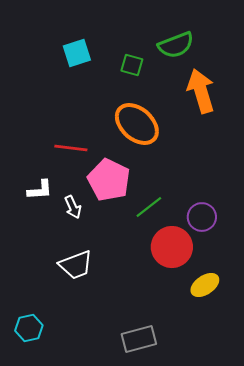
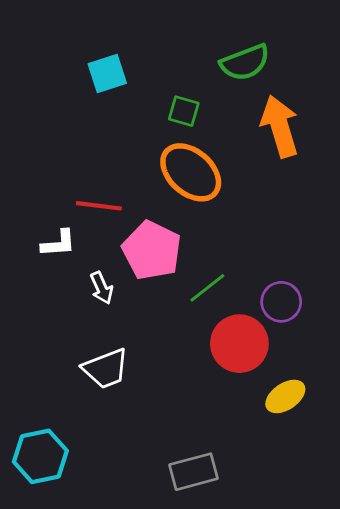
green square: (132, 65) -> (184, 111), moved
white L-shape: (40, 190) -> (58, 243), moved
cyan hexagon: (29, 328) -> (40, 456), size x1.4

